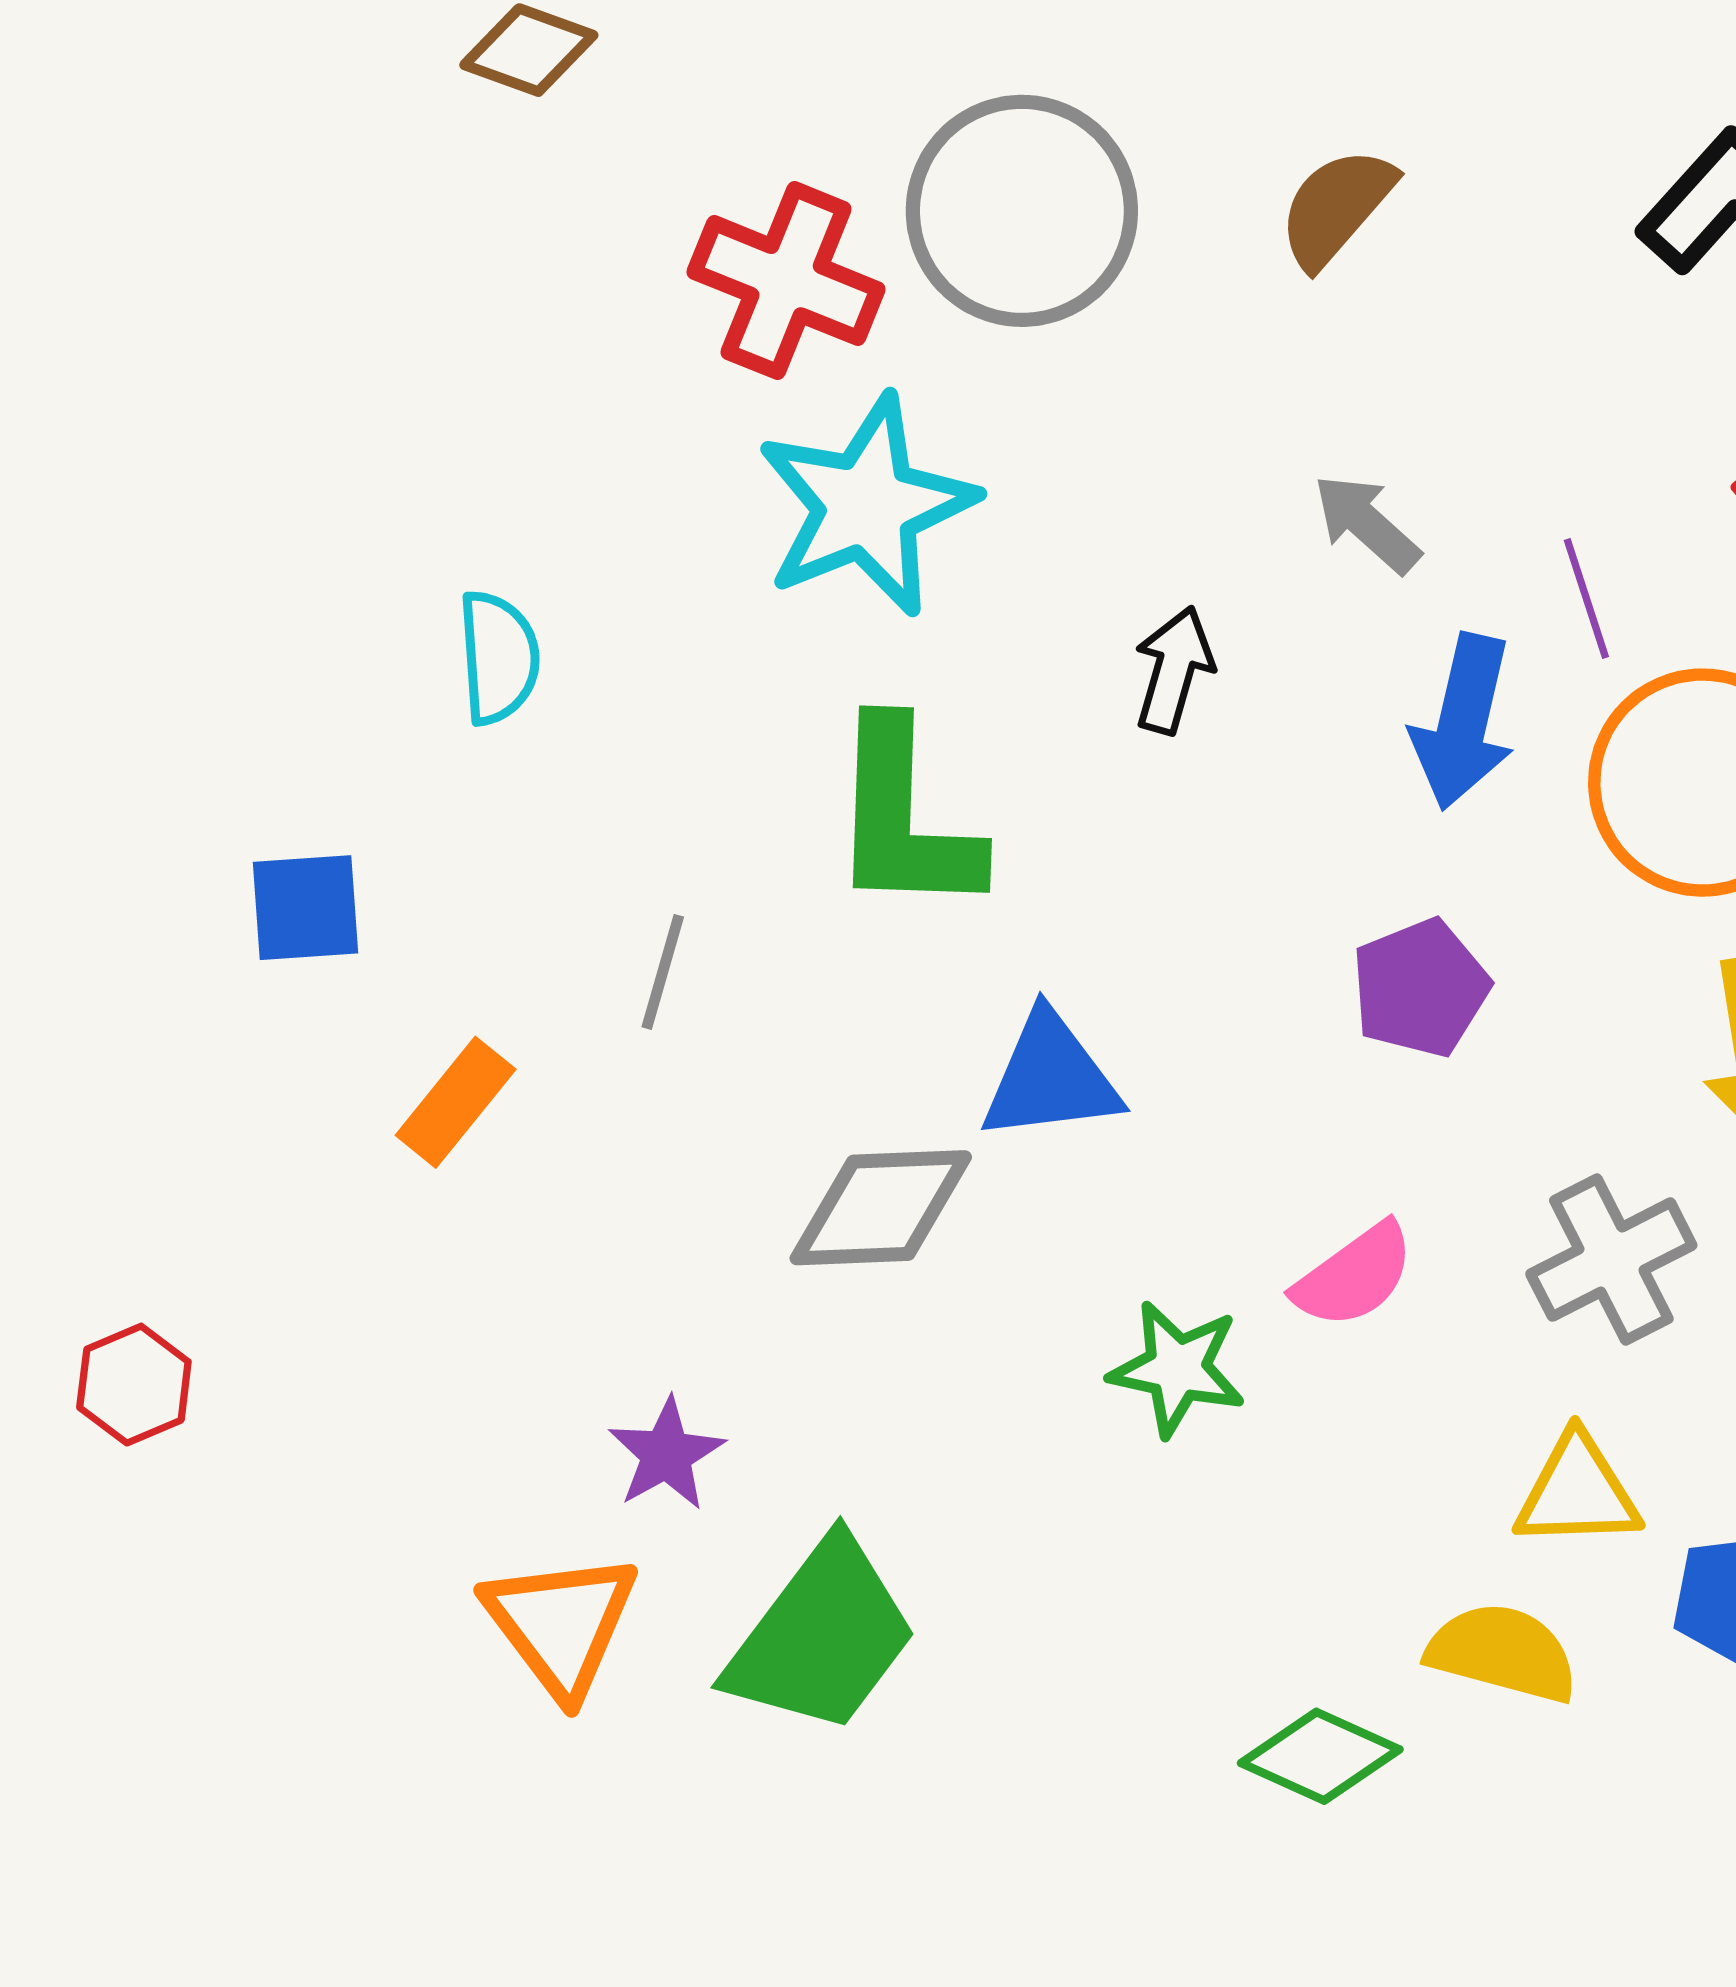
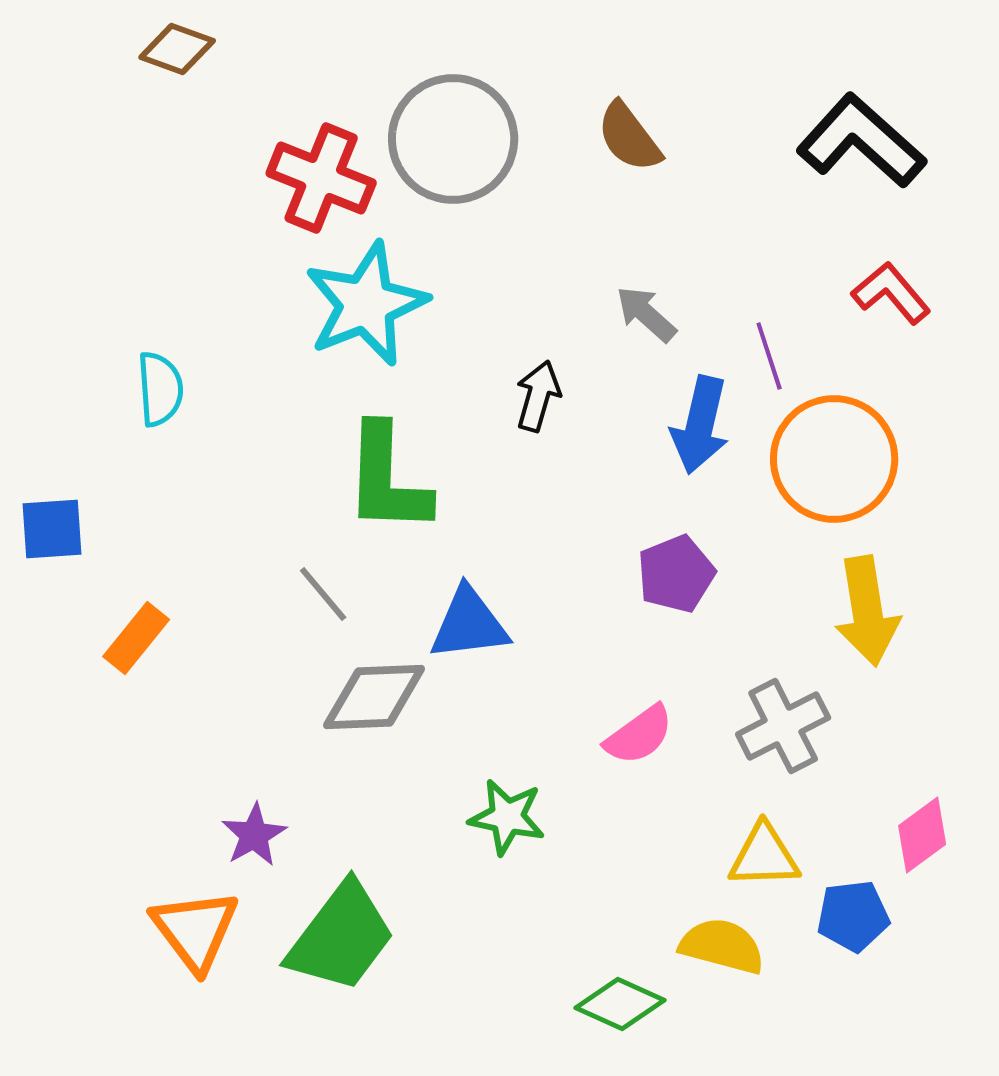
brown semicircle: (1336, 207) -> (629, 137), turned -78
gray line: (663, 972) -> (323, 594), moved, turned -56
green star: (1177, 1369) -> (507, 817), moved

